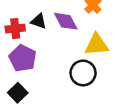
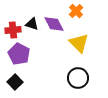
yellow triangle: (97, 45) -> (79, 43), turned 50
black circle: (83, 73) -> (78, 78), moved

